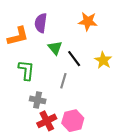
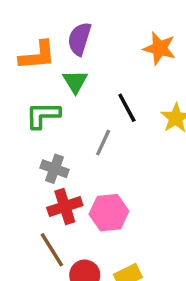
green triangle: (55, 48) -> (75, 82), moved
green L-shape: (26, 70) -> (43, 115), turned -105

